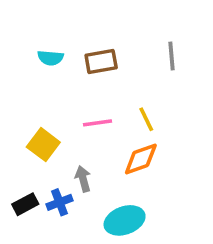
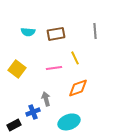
yellow line: (146, 119) -> (75, 58), moved
yellow square: (43, 145) -> (17, 69), moved
black rectangle: (25, 204) -> (14, 125), moved

